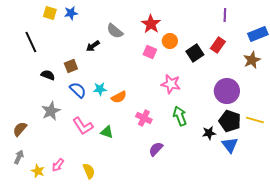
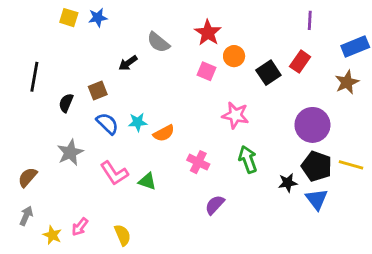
black line: (31, 42) -> (34, 77), moved, turned 35
black semicircle: (48, 75) -> (66, 103), turned -88

